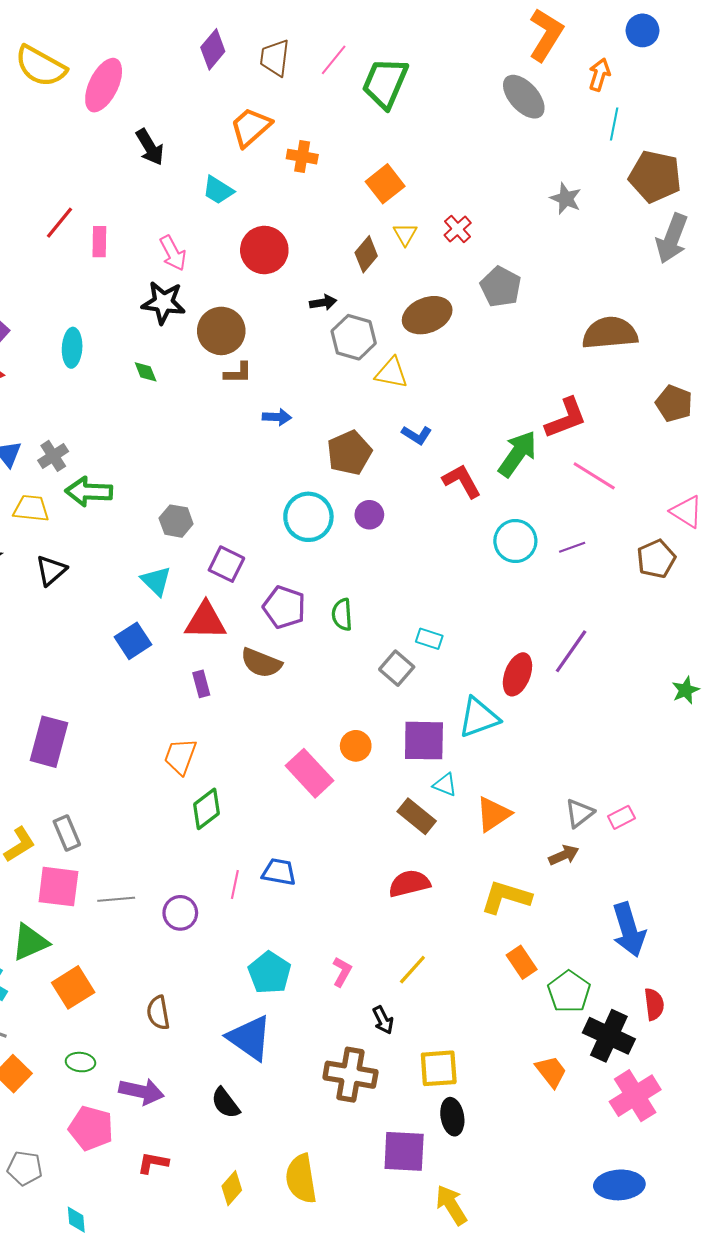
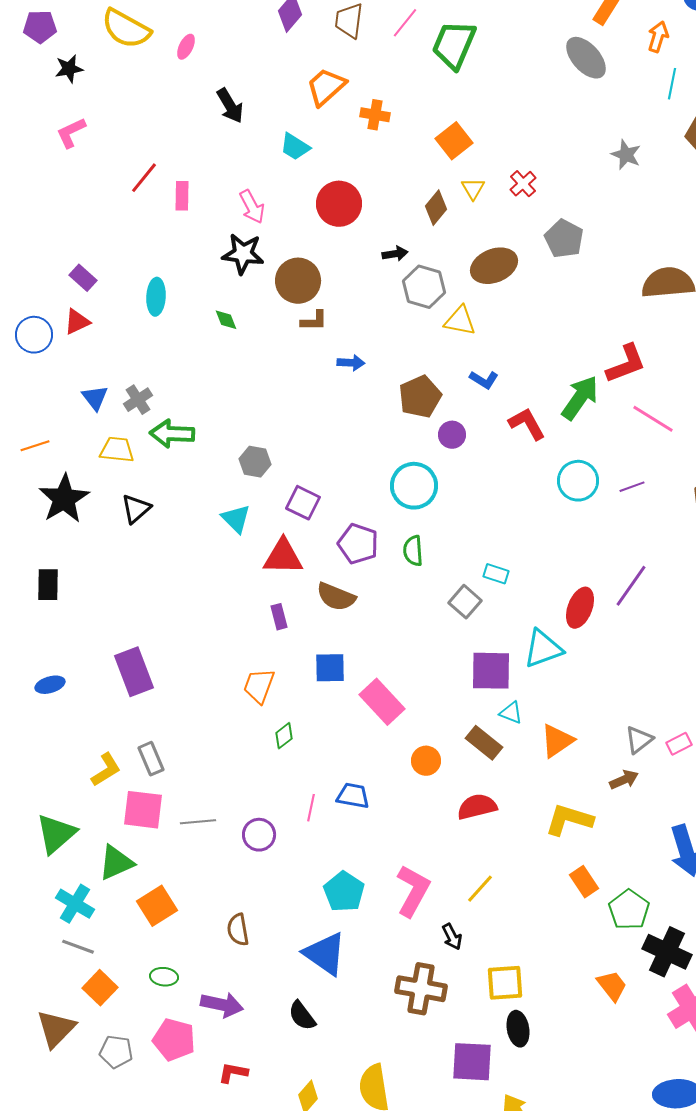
pink ellipse: (104, 85) -> (186, 47), size x0.5
purple circle: (369, 515) -> (452, 435), moved
cyan circle: (308, 517) -> (414, 486), moved
blue square: (133, 641) -> (330, 668), moved, turned 32
purple rectangle: (49, 742) -> (134, 672), turned -36
orange circle: (356, 746) -> (426, 761), moved
green diamond: (207, 809) -> (284, 736), size x0.7
pink L-shape: (342, 972) -> (413, 891), size x1.8
gray pentagon: (25, 1168) -> (116, 1052), moved

